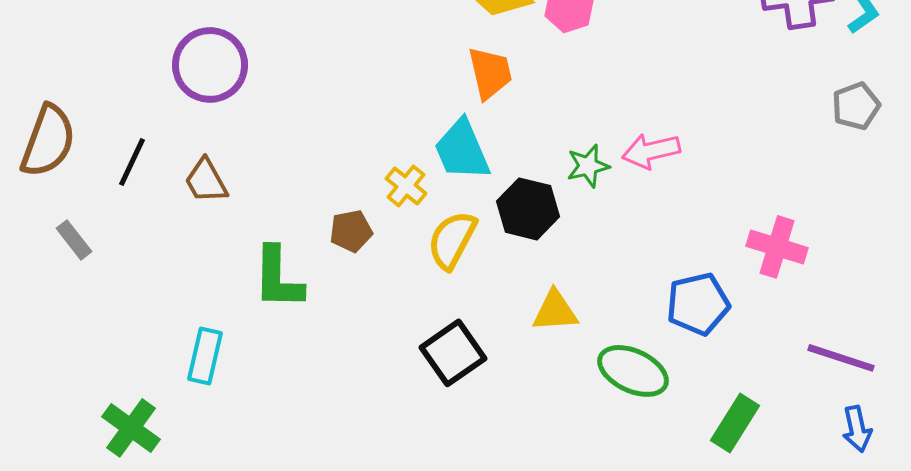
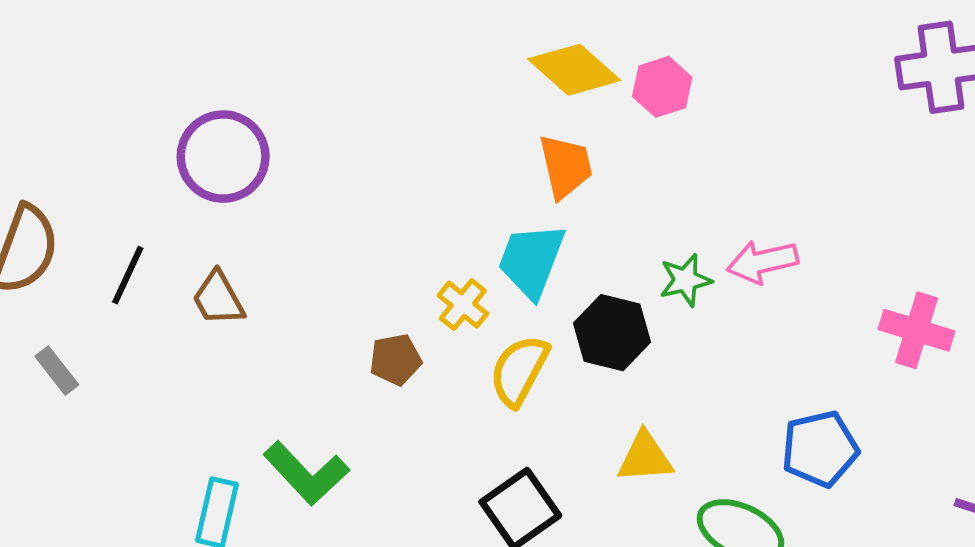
cyan trapezoid: (462, 150) -> (531, 260), turned 44
pink cross: (777, 247) -> (917, 330), moved
green L-shape: (278, 278) -> (306, 473), moved, turned -44

